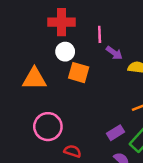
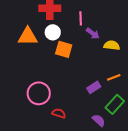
orange triangle: (34, 79) -> (28, 36), moved
purple rectangle: (116, 133) -> (94, 87), moved

